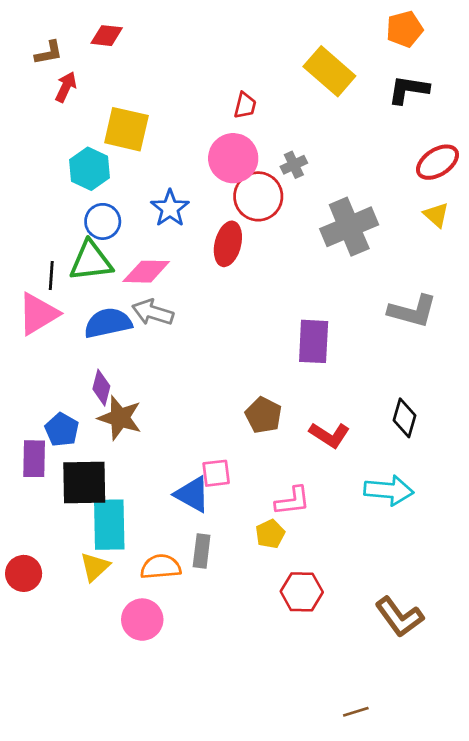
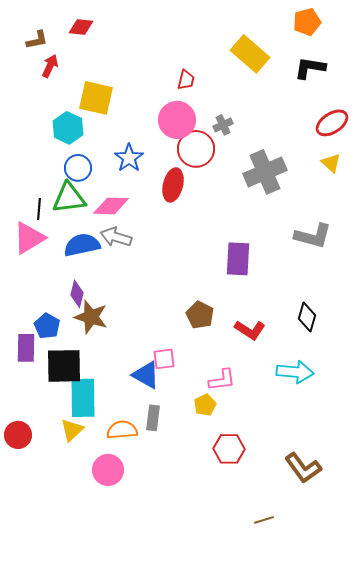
brown line: (356, 712) -> (264, 520), moved

